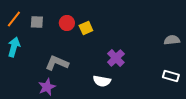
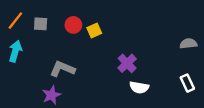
white rectangle: (171, 76) -> (187, 83), turned 49
white semicircle: (102, 81) -> (139, 87), moved

